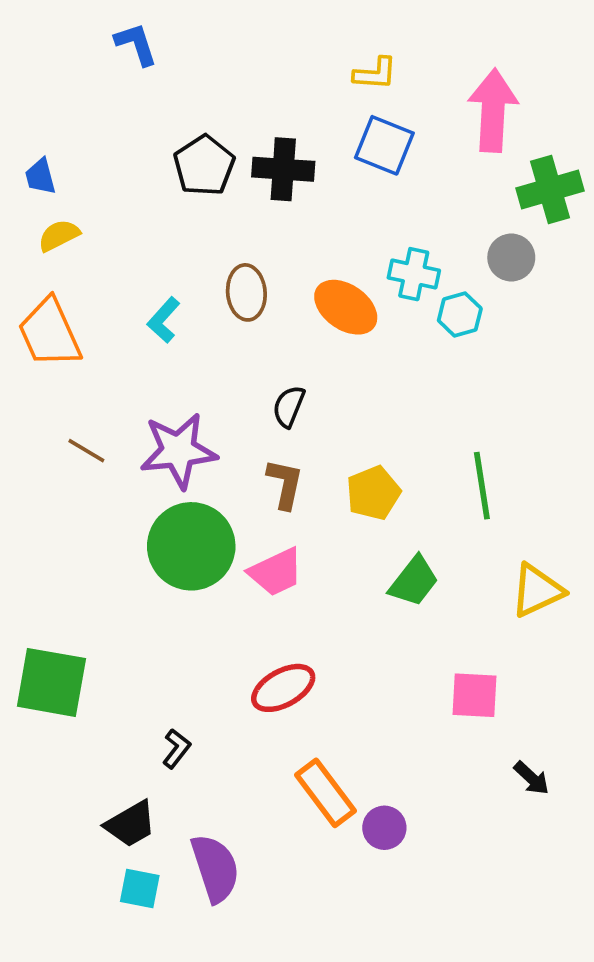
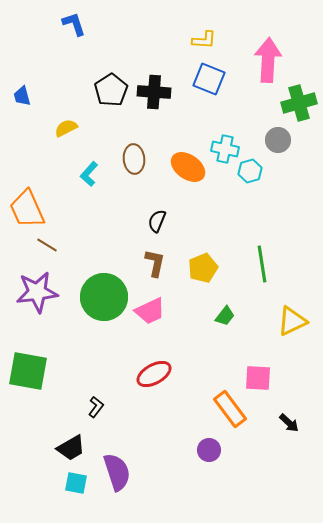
yellow semicircle: (59, 235) -> (66, 128), moved
orange trapezoid: (50, 333) -> (27, 209), moved
purple star: (178, 451) -> (37, 292), moved
green trapezoid: (414, 581) -> (225, 316), size x0.7
orange rectangle: (326, 793) -> (230, 409), moved

